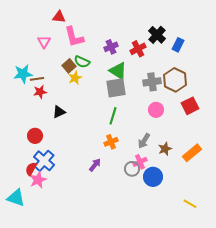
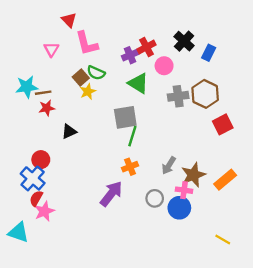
red triangle: (59, 17) -> (69, 20), turned 40
red cross: (138, 49) -> (146, 47), moved
gray square: (116, 88) -> (125, 117), moved
pink circle: (156, 110) -> (164, 66), moved
brown star: (165, 149) -> (193, 175), size x1.5
blue cross: (44, 161) -> (33, 178), moved
pink cross: (140, 162) -> (184, 190), moved, turned 32
purple arrow: (95, 165) -> (111, 194), size x1.6

